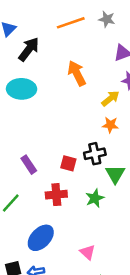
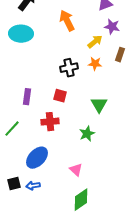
black cross: (95, 154) -> (69, 68), moved
purple rectangle: (29, 165) -> (27, 97), turned 42
green star: (95, 198) -> (87, 134), moved

